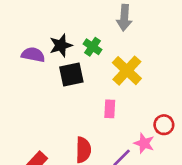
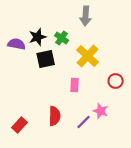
red circle: (164, 125) -> (116, 81), moved

